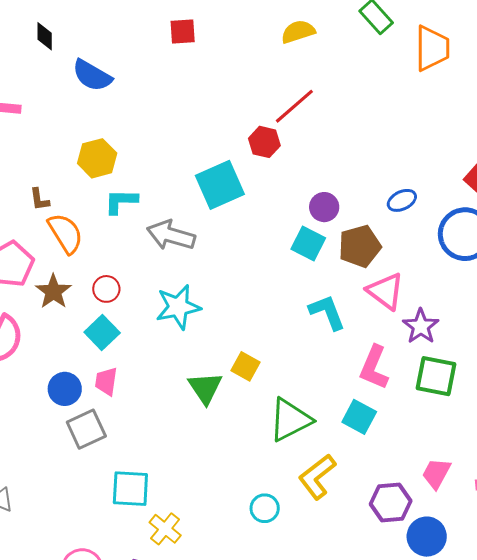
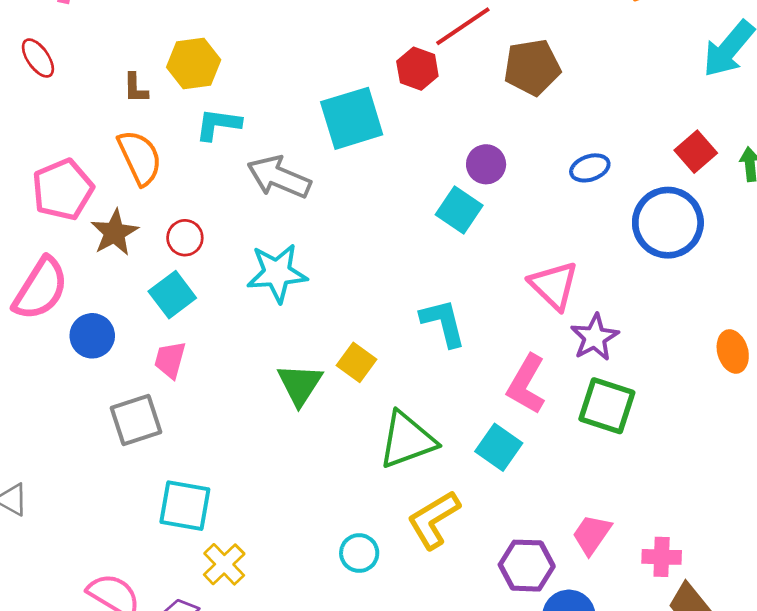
brown L-shape: (39, 199) -> (136, 88), moved
brown pentagon: (360, 246) -> (532, 67), moved
cyan L-shape: (327, 312) -> (443, 323), moved
blue circle: (65, 389) -> (92, 336), moved

